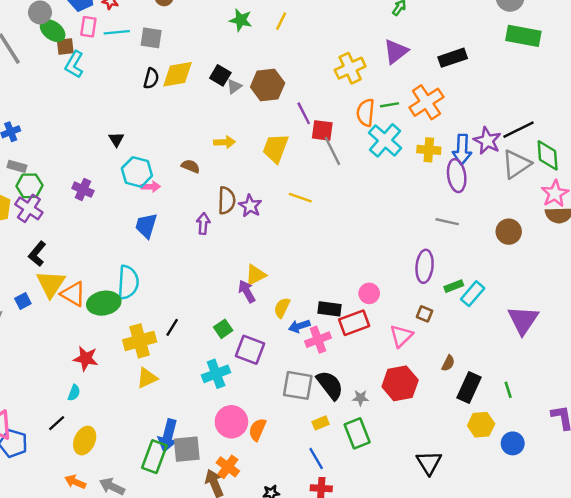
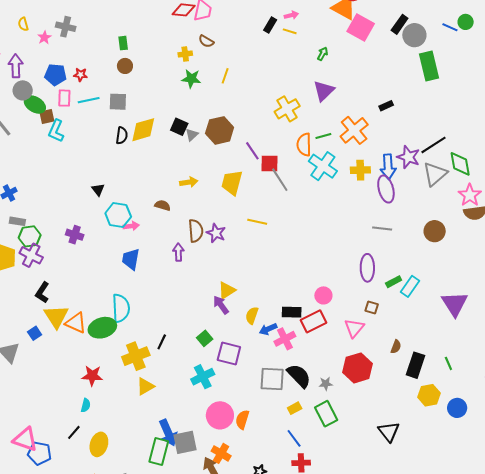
green rectangle: (523, 36) -> (429, 66), turned 72
black rectangle: (453, 58) -> (386, 106), moved, size x0.6
blue arrow: (168, 436) -> (168, 433), turned -32

